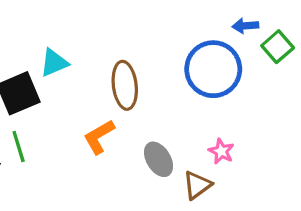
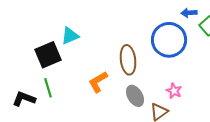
brown ellipse: (125, 85) -> (128, 60), moved

